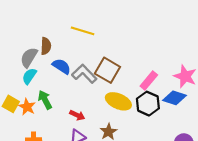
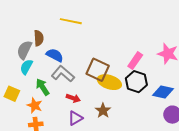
brown square: (107, 70) -> (98, 70), moved
gray L-shape: (84, 74) -> (63, 74), moved
blue diamond: (174, 98) -> (163, 92), moved
orange star: (27, 107) -> (35, 105), moved

